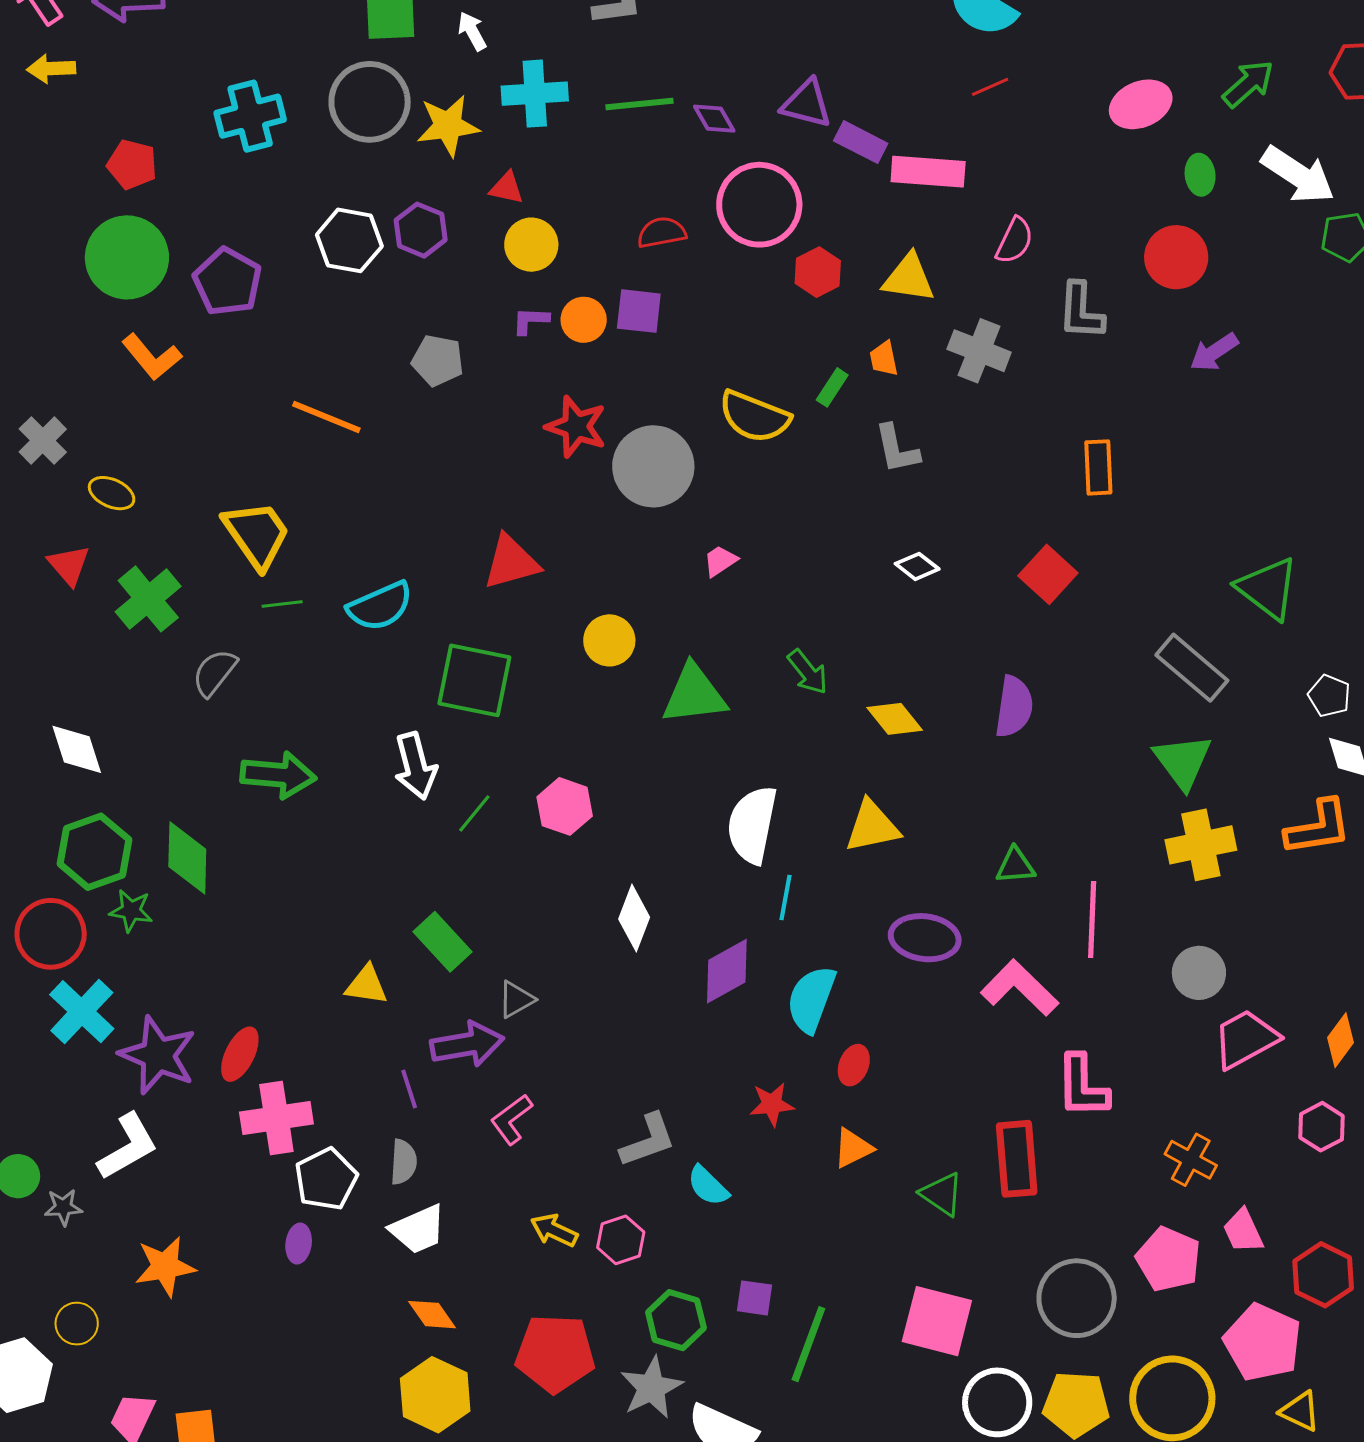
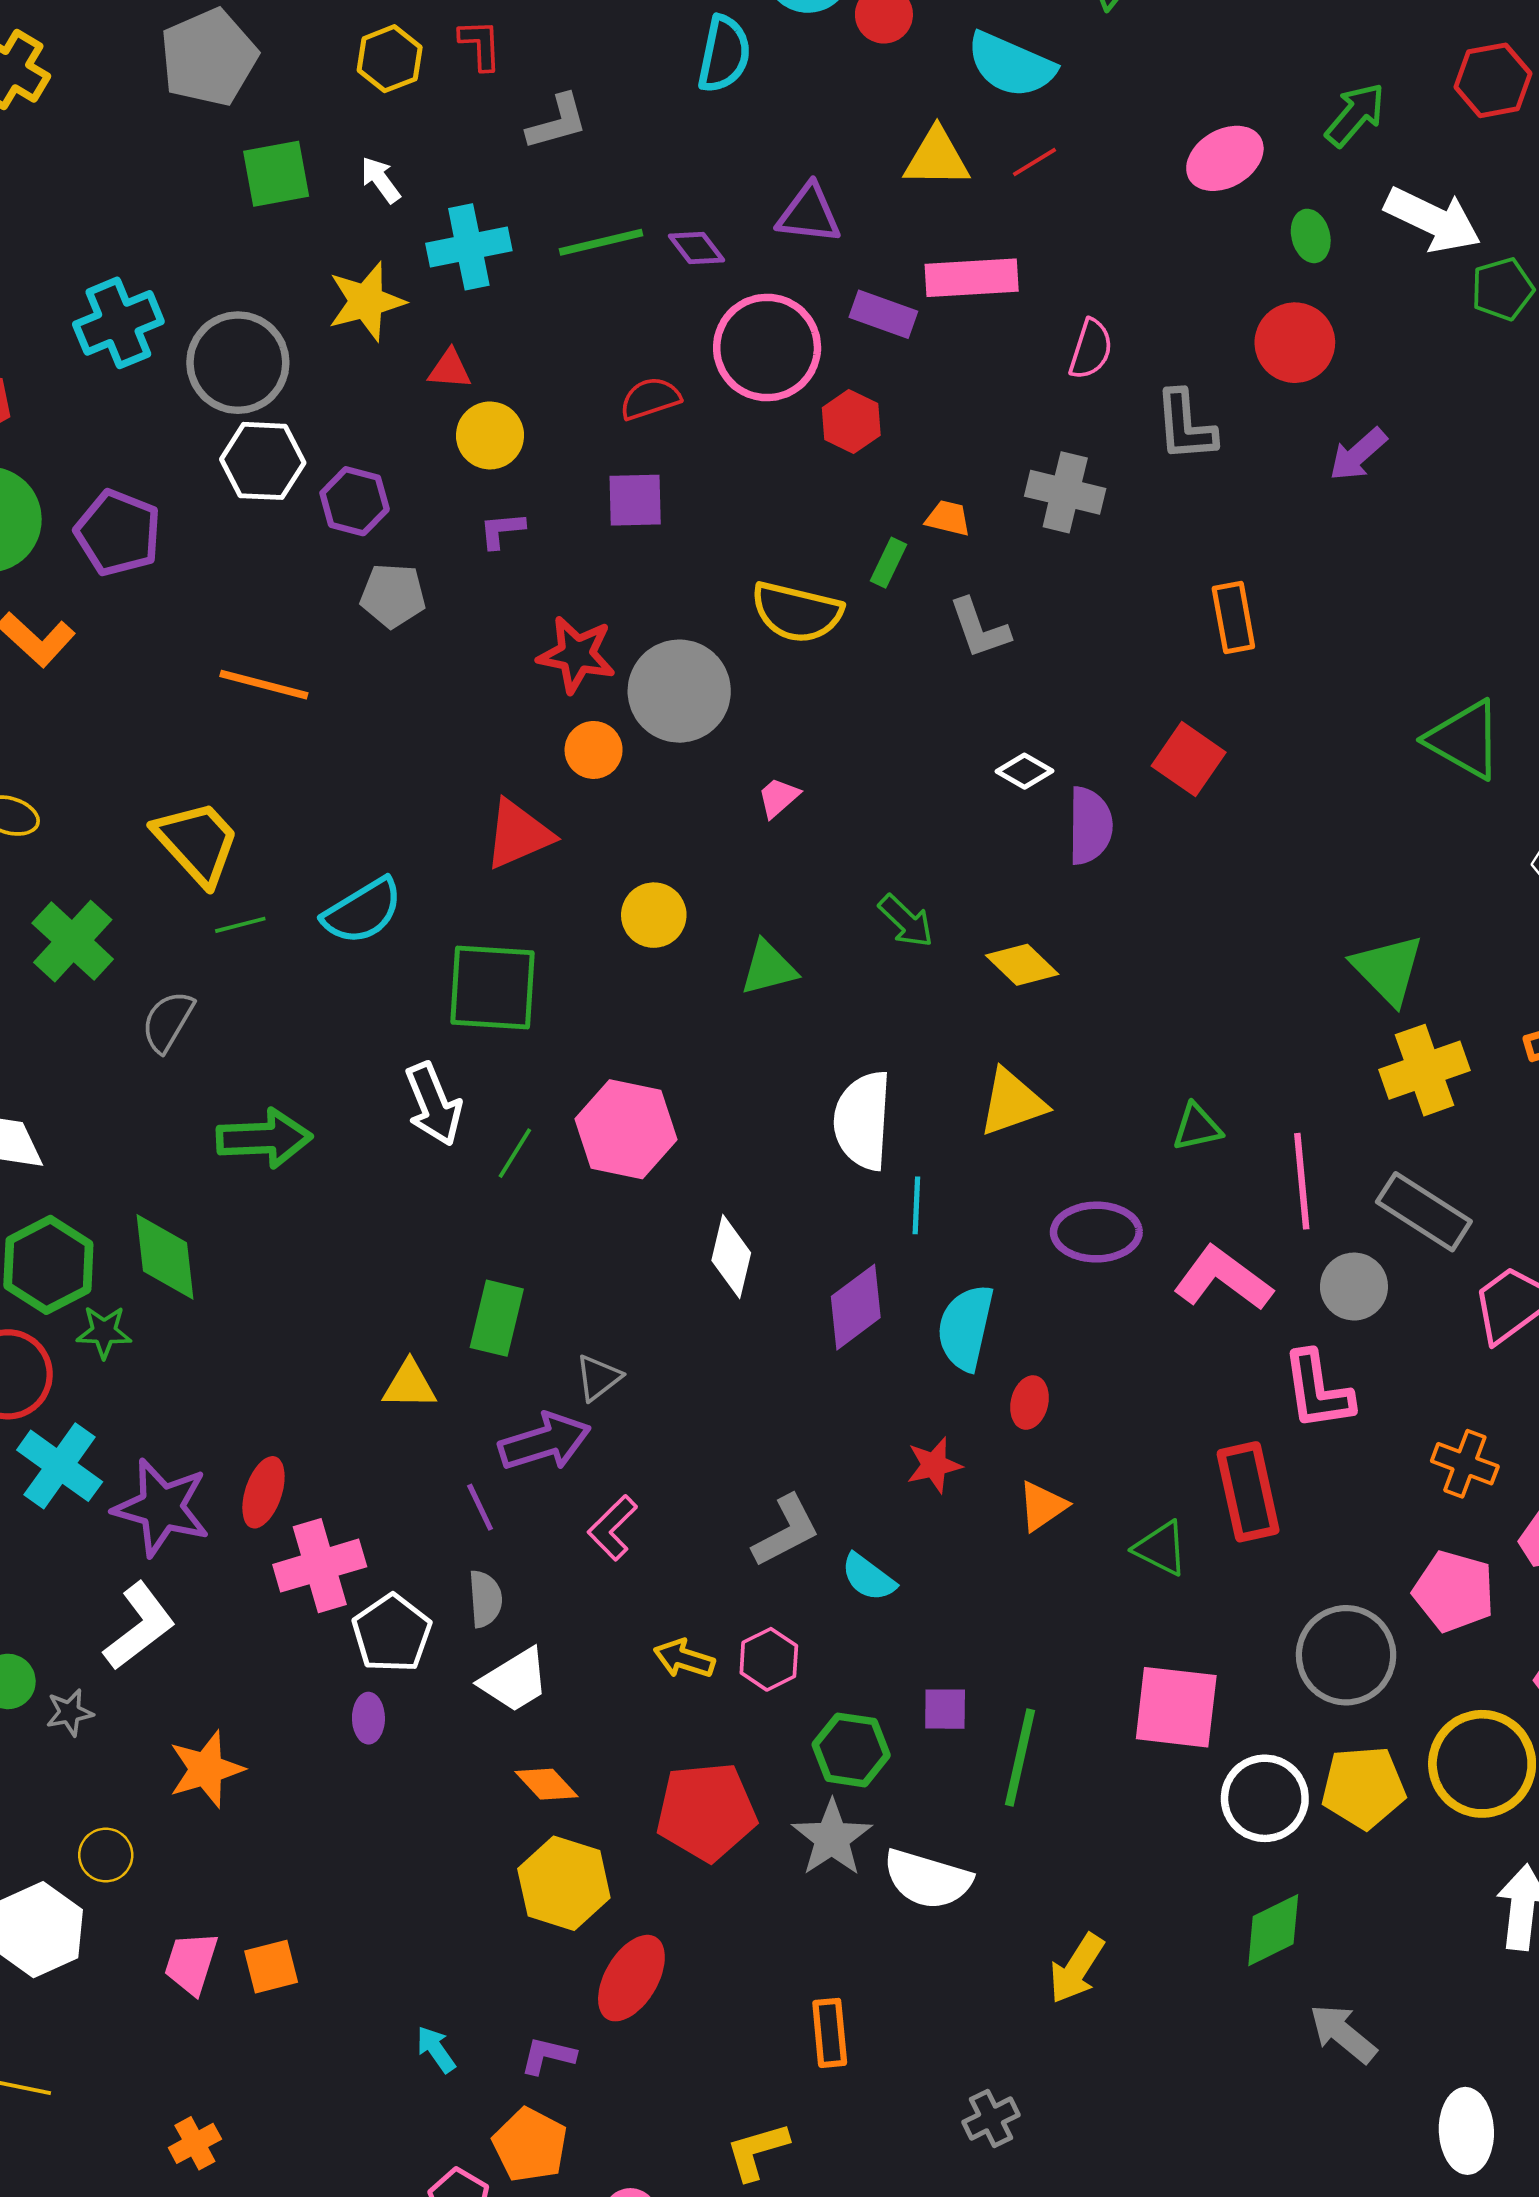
gray circle: (370, 102) -> (238, 363), moved
purple rectangle: (861, 142) -> (883, 314), moved
purple hexagon: (421, 230) -> (355, 501), moved
yellow triangle: (909, 278) -> (937, 158), moved
orange circle: (584, 320) -> (594, 750), moved
orange trapezoid: (884, 359) -> (948, 518), turned 123
gray rectangle: (1192, 668) -> (1424, 1212), moved
green triangle: (694, 694) -> (768, 968), size x0.7
purple semicircle: (1014, 707) -> (1090, 826), moved
pink hexagon: (565, 806) -> (626, 1129), size x1.4
green rectangle: (442, 942) -> (497, 1318), turned 64
gray circle: (1199, 973) -> (1354, 1287), moved

